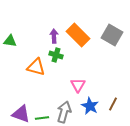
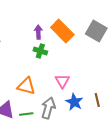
orange triangle: (36, 67) -> (26, 86), moved
brown line: (113, 104) -> (97, 100), turned -40

